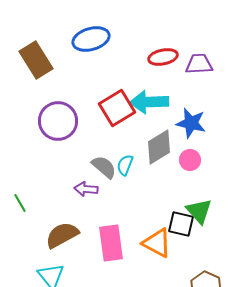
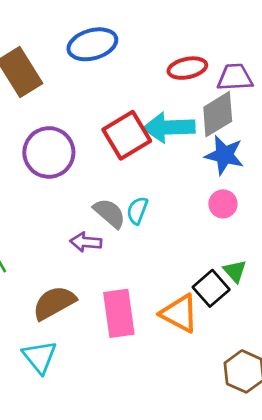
gray diamond: (159, 147) -> (218, 114), moved
green triangle: (199, 211) -> (235, 271), size x0.7
black square: (181, 224) -> (211, 288), turned 36

